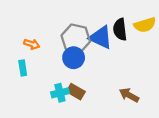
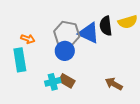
cyan rectangle: (23, 68) -> (20, 60), size x1.6

